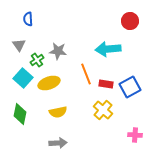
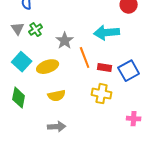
gray star: (58, 51) -> (65, 41), moved, turned 30
green cross: (37, 60) -> (36, 30), moved
yellow cross: (103, 110) -> (102, 94), turned -30

